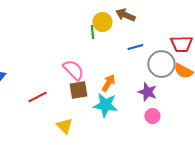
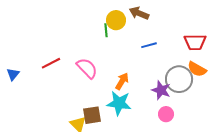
gray circle: (161, 64) -> (179, 79), moved
brown square: (78, 90) -> (92, 115), moved
red line: (37, 97) -> (51, 63), moved

